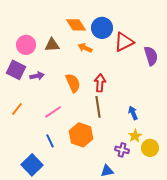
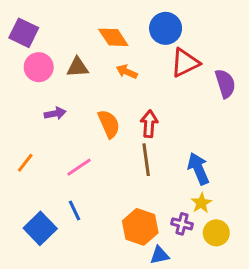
blue circle: (102, 28) -> (166, 28), moved
purple square: (16, 70) -> (24, 33), moved
blue arrow: (133, 113) -> (198, 169), size x1.5
orange hexagon: (81, 135) -> (140, 227), moved
yellow circle: (150, 148) -> (216, 233), moved
blue square: (32, 165) -> (40, 228), moved

